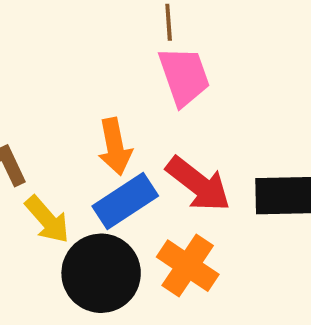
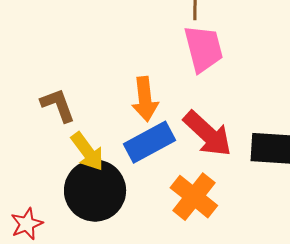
black circle: (101, 273) -> (95, 191), moved

